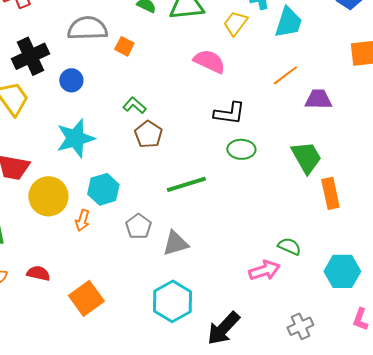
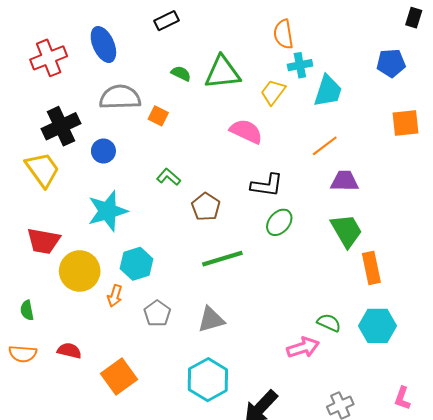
purple trapezoid: (318, 99) -> (344, 181), moved
brown pentagon: (148, 134) -> (206, 207), moved
green ellipse: (241, 149) -> (279, 222), turned -52
gray pentagon: (138, 226) -> (157, 313), moved
cyan hexagon: (342, 271) -> (378, 326), moved

